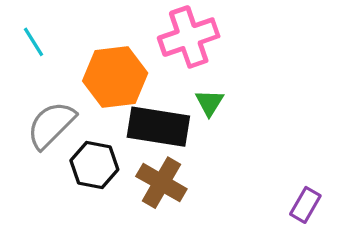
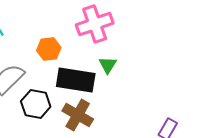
orange hexagon: (115, 77) -> (49, 49), size x0.6

